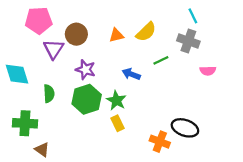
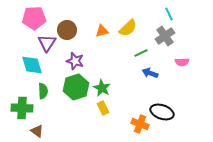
gray cross: (188, 41) -> (165, 36), turned 36
cyan diamond: (17, 74) -> (32, 65), moved
blue arrow: (131, 74) -> (150, 73), moved
green semicircle: (49, 94) -> (43, 91), moved

